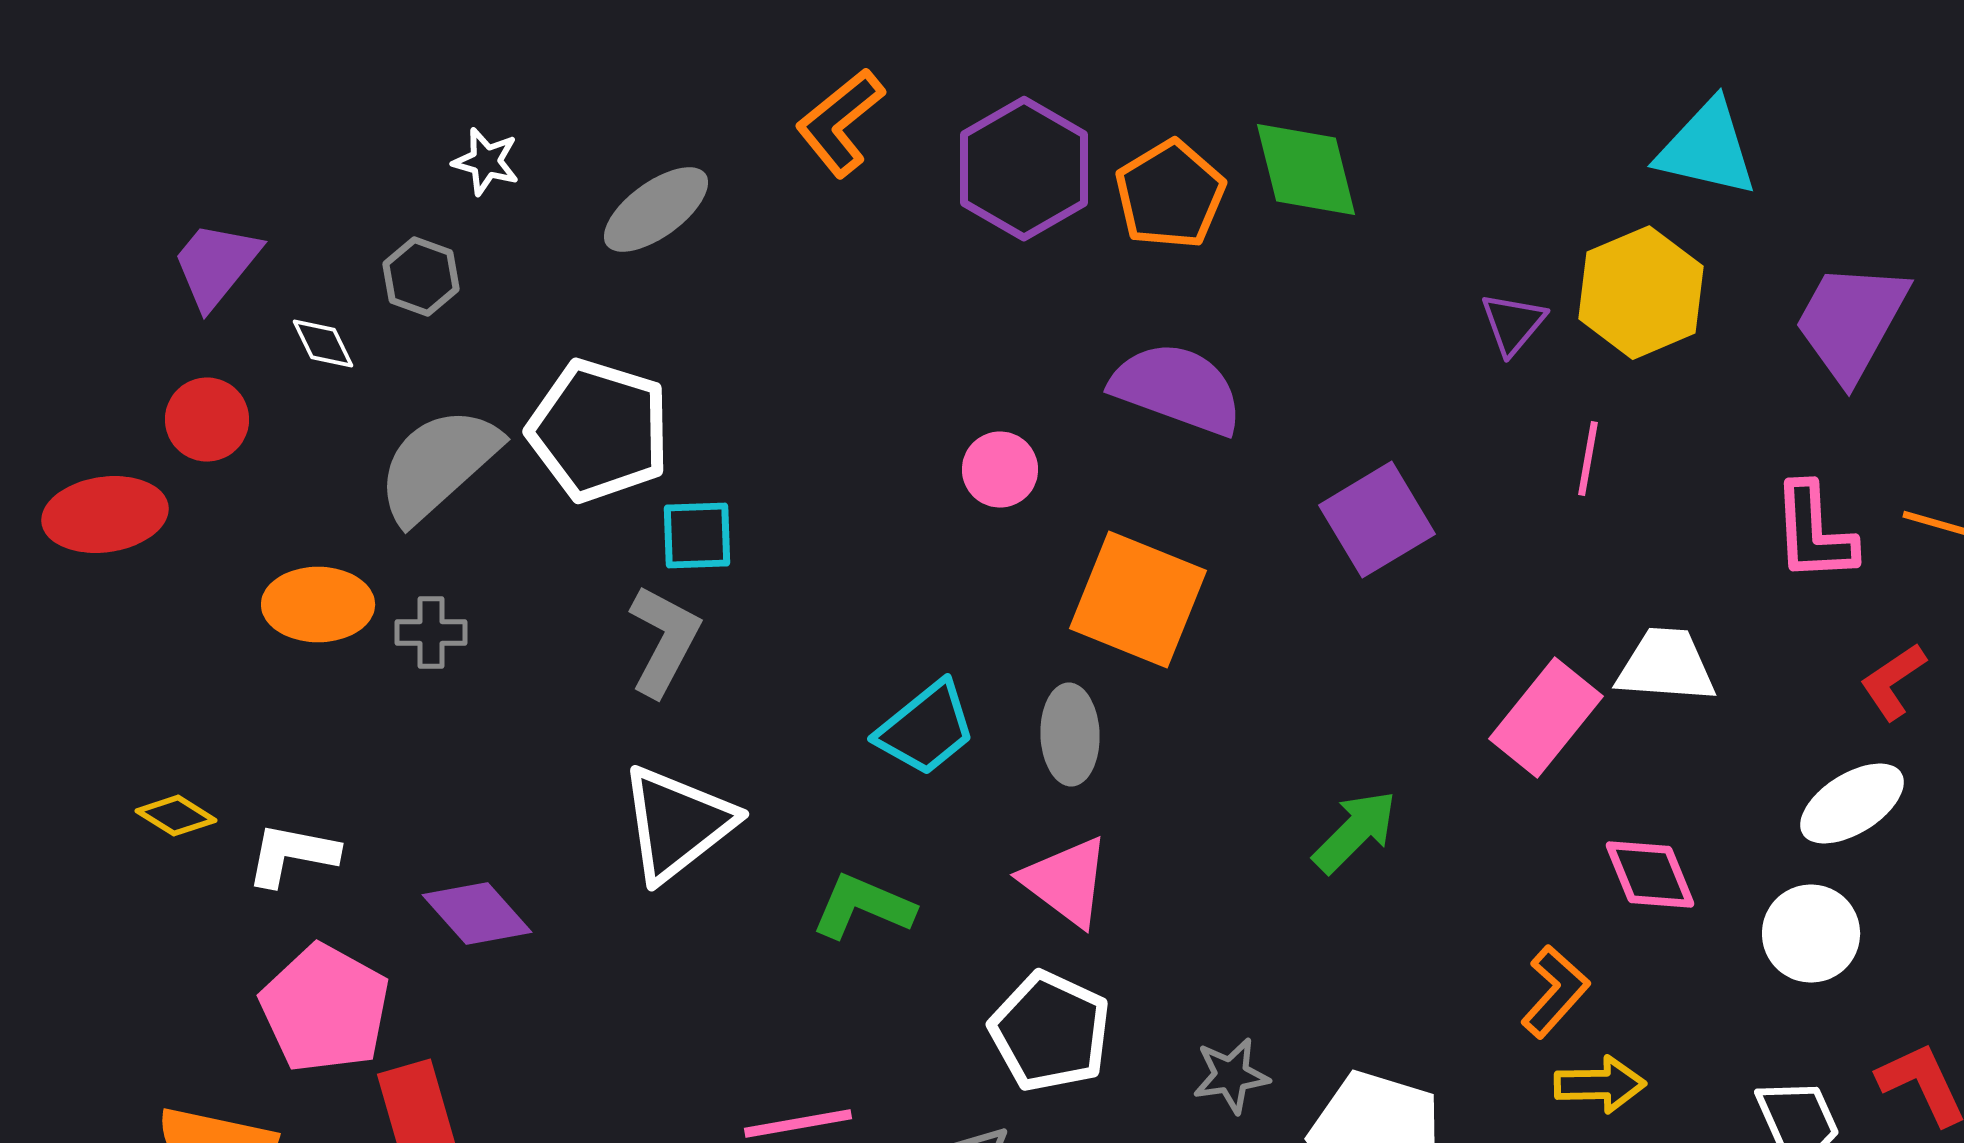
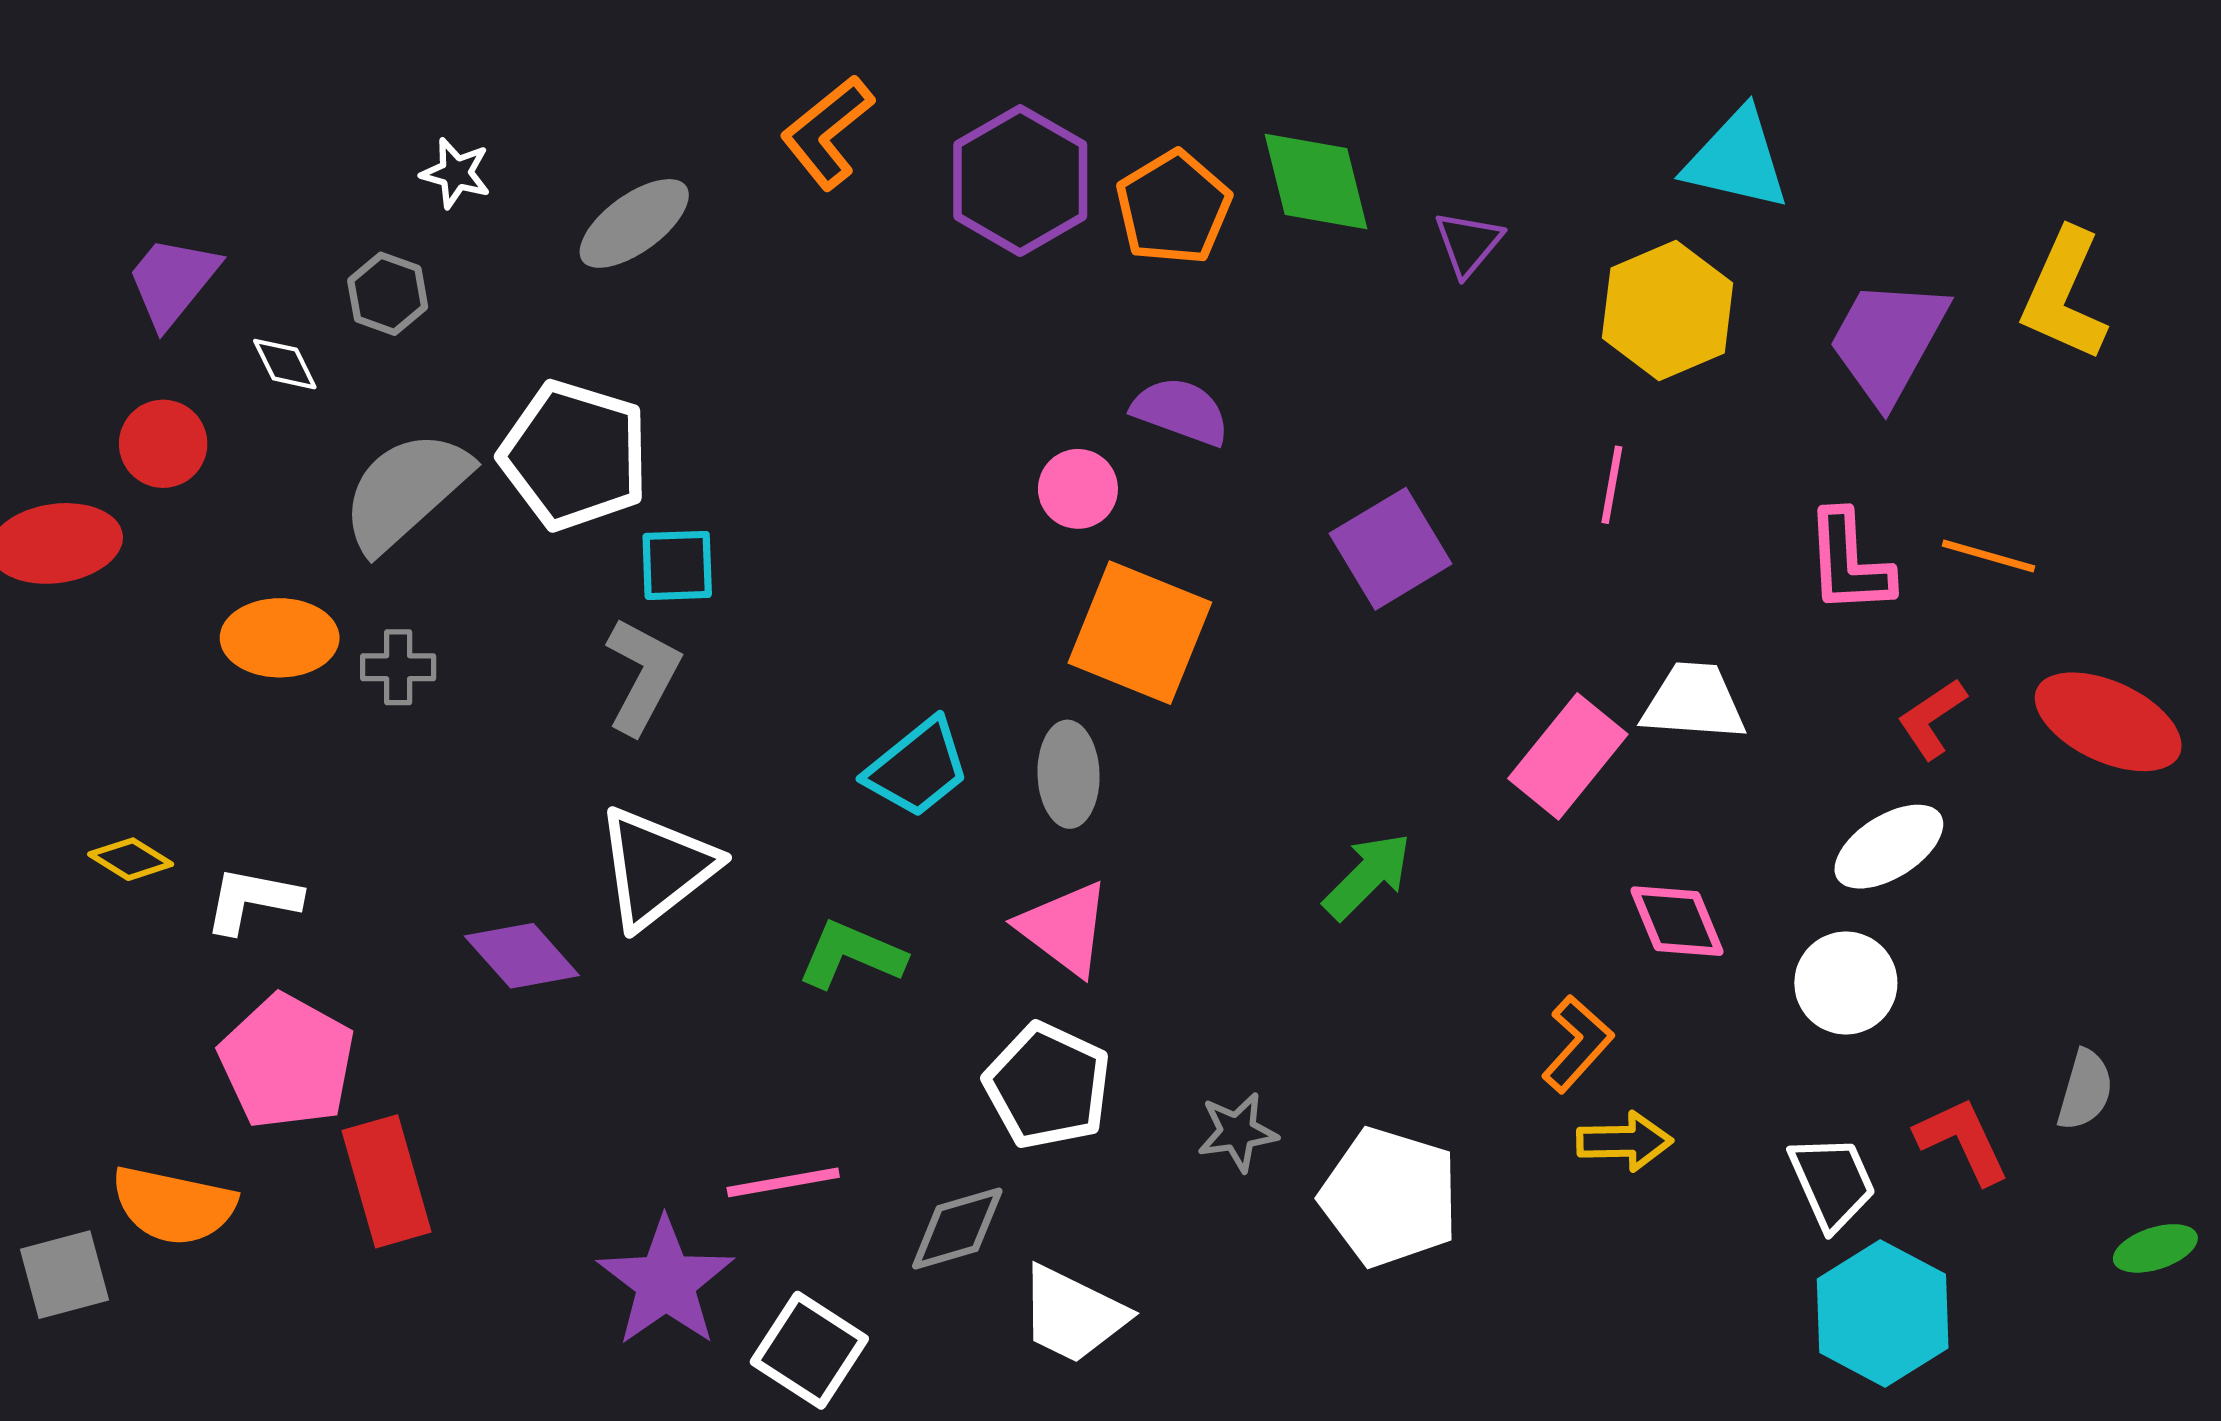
purple triangle: (1513, 324) -> (1468, 243), moved
purple semicircle: (1177, 389) -> (1181, 411), size x0.7
pink circle: (1000, 470) -> (1078, 489), moved
purple diamond: (477, 914) -> (522, 956), moved

